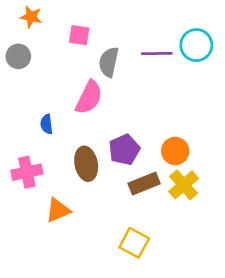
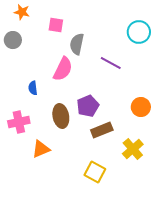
purple line: (157, 54) -> (111, 63), moved, turned 30
orange circle: (175, 151) -> (141, 107), moved
yellow cross: (184, 185) -> (133, 149), moved

